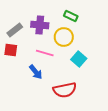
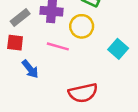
cyan square: (79, 59) -> (118, 49), moved
blue arrow: (36, 72) -> (30, 69), moved

